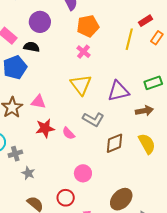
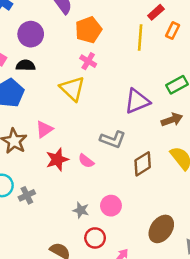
yellow triangle: (81, 85) -> (72, 89), moved
pink triangle: (38, 102) -> (44, 129), turned -35
gray star: (28, 173) -> (81, 210), moved

